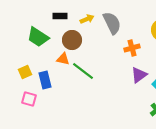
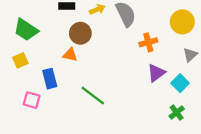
green trapezoid: (38, 37) -> (26, 30), moved
green line: (83, 71) -> (93, 96), moved
yellow square: (25, 72) -> (20, 60), moved

